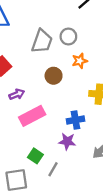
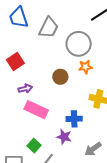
gray circle: (68, 37) -> (79, 44), size x1.6
gray trapezoid: (42, 41) -> (49, 28), moved
pink rectangle: (32, 116) -> (36, 110), turned 45

